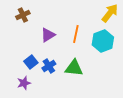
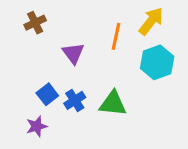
yellow arrow: (110, 13) -> (151, 21), moved
orange line: (76, 34) -> (116, 36), moved
purple triangle: (48, 35) -> (73, 53), turned -35

